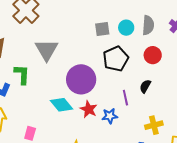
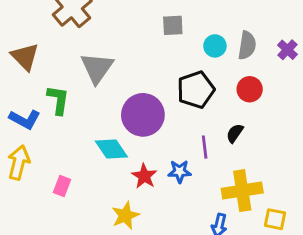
gray square: (102, 29) -> (173, 25), moved
red star: (89, 109) -> (144, 176), moved
yellow cross: (154, 125) -> (242, 191), size x1.5

